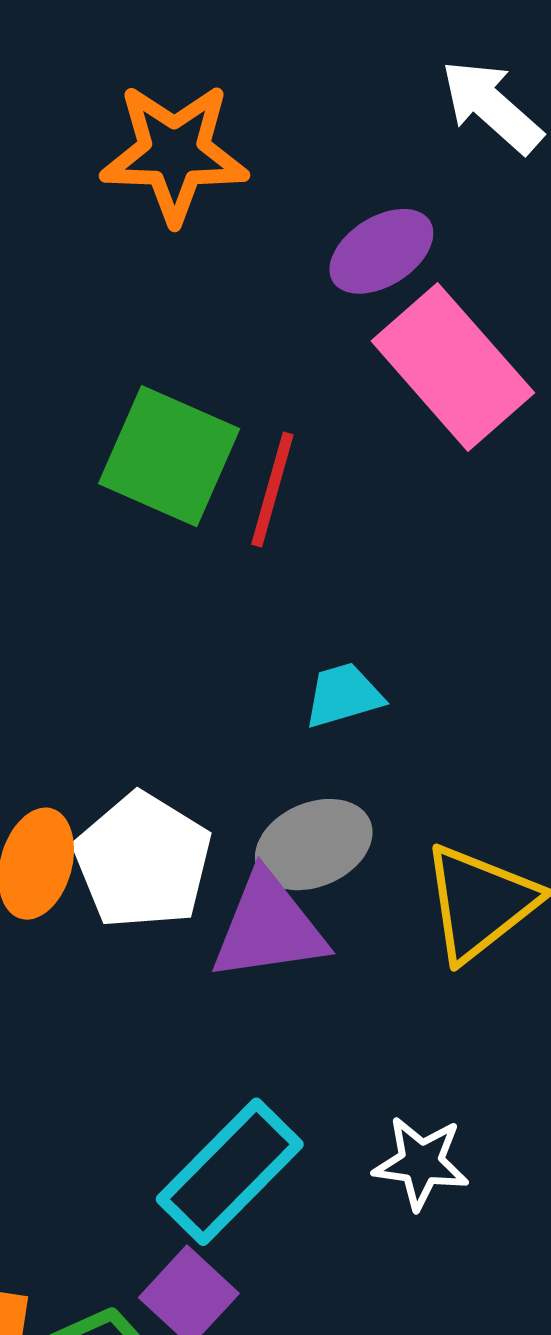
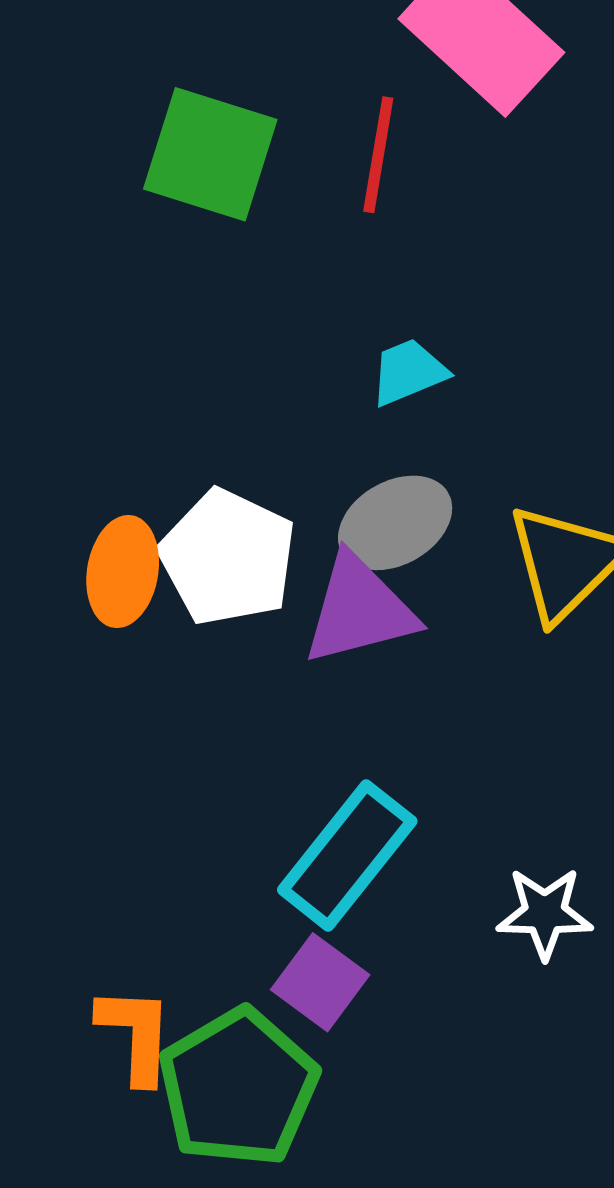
red line: (272, 490) -> (378, 155), moved
white star: (421, 1163) -> (545, 913), moved

